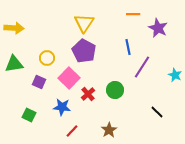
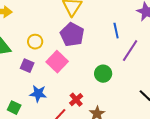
red cross: (88, 94) -> (76, 100), moved
blue star: (62, 107) -> (38, 94), moved
green square: (29, 115) -> (14, 108), moved

